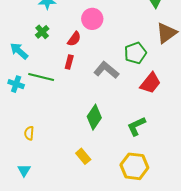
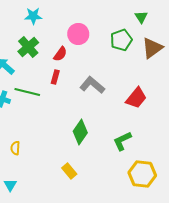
green cross: (42, 32) -> (28, 47), size x1.5
green pentagon: (135, 53) -> (121, 40), moved
yellow hexagon: (134, 166) -> (142, 174), moved

